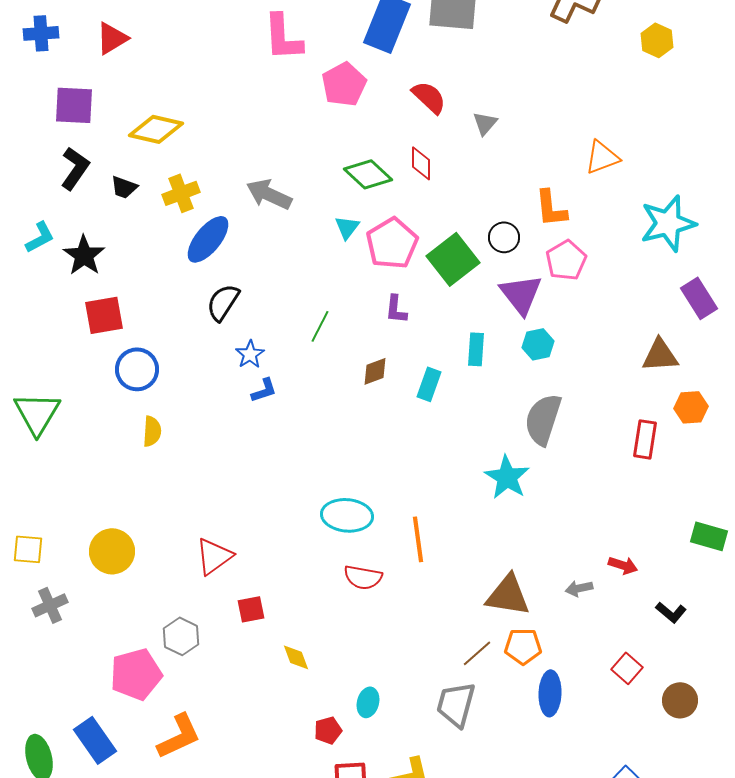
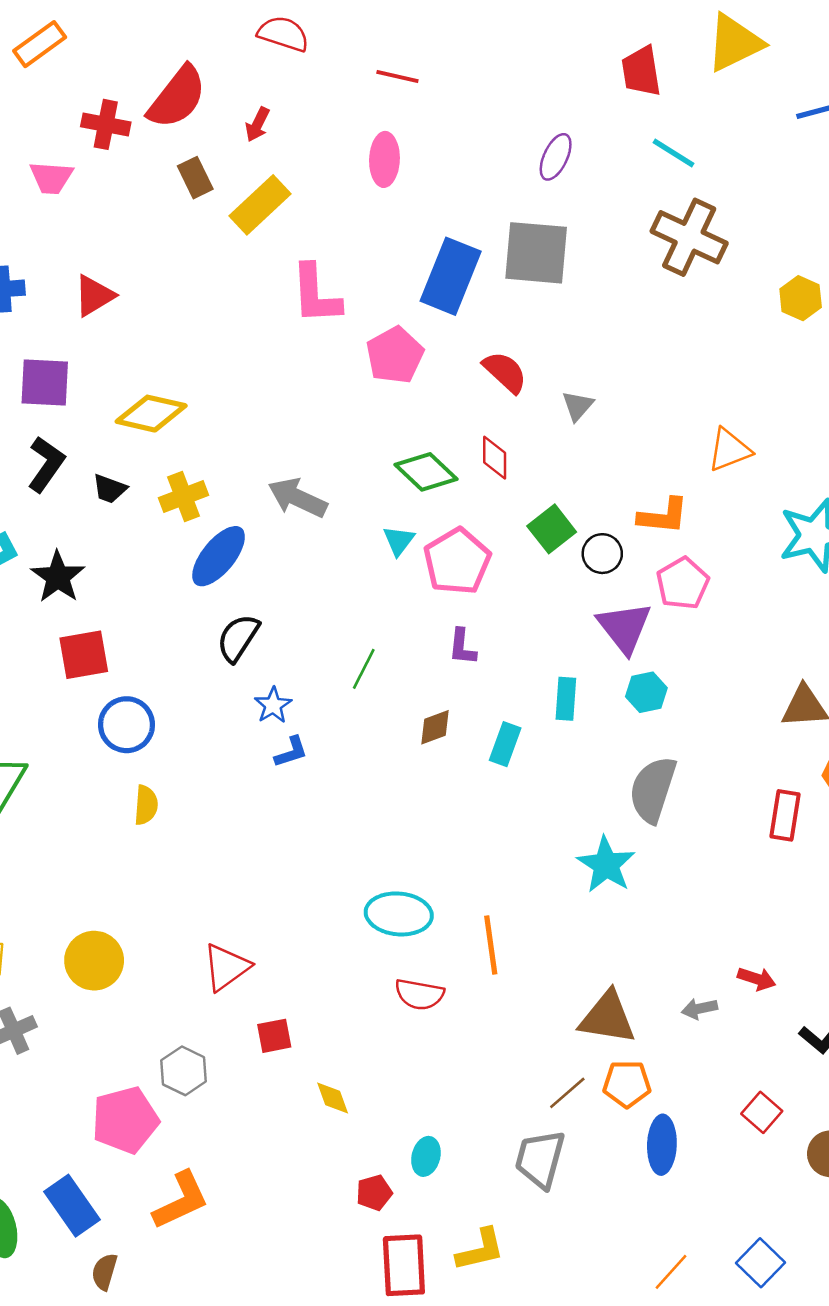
orange L-shape: (551, 208) -> (663, 516), turned -78
green square: (453, 259) -> (552, 529), moved, size x0.7

